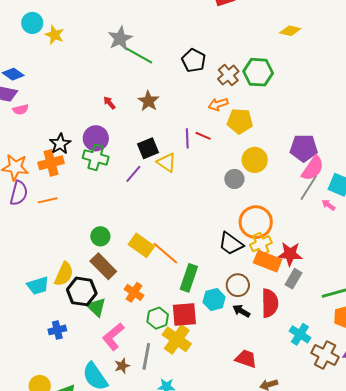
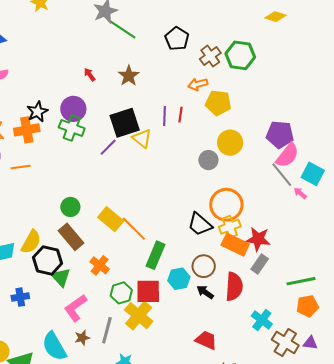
red line: (203, 136) -> (180, 115), turned 70
black square: (148, 148) -> (125, 123), size x1.4
gray line: (309, 188) -> (282, 175), turned -76

